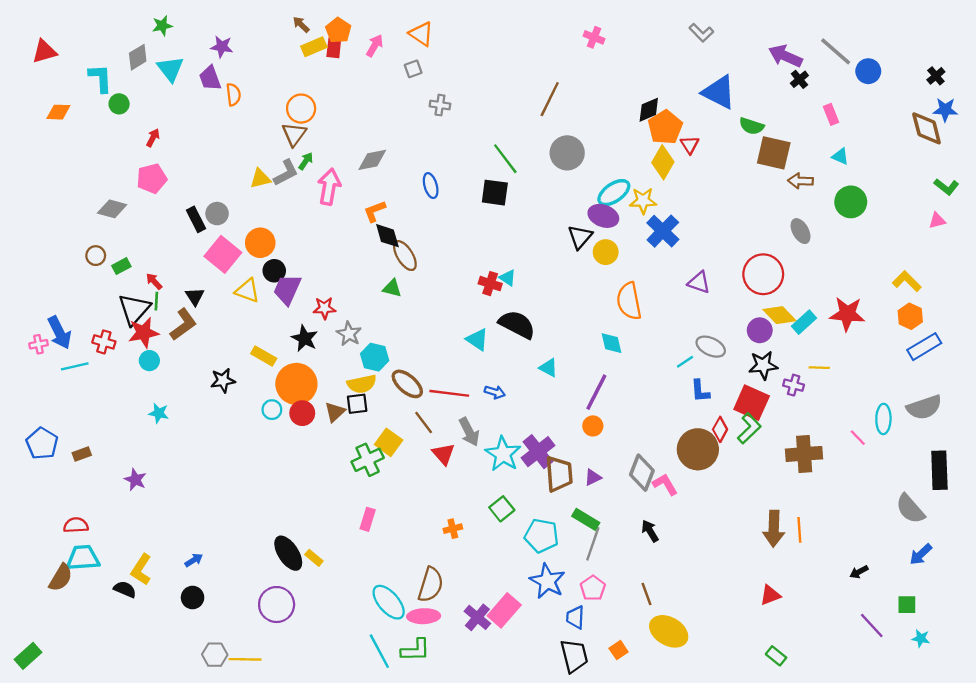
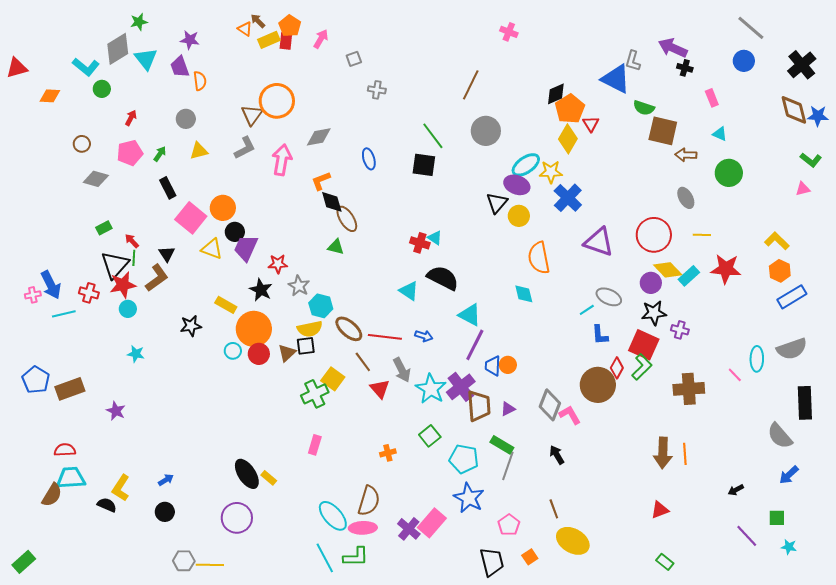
gray L-shape: (701, 33) -> (633, 61), moved, turned 60
orange triangle: (421, 34) -> (245, 29), moved, size x0.7
red triangle: (44, 51) -> (17, 68), moved
gray line: (836, 51) -> (751, 28), moved
gray diamond: (138, 57) -> (118, 49), size x1.4
black cross: (936, 76) -> (802, 65), size x1.8
cyan L-shape: (100, 78) -> (86, 67), turned 132
black cross: (799, 79) -> (685, 68), turned -35
orange circle: (301, 109) -> (277, 101), moved, size x1.4
blue star: (945, 110) -> (818, 116), moved
green arrow: (306, 161) -> (160, 154), moved
yellow triangle: (260, 179) -> (199, 151), moved
gray circle: (217, 214) -> (186, 119), moved
brown circle: (96, 256) -> (82, 144), moved
purple triangle: (699, 282) -> (599, 242), size x1.5
cyan triangle: (548, 368) -> (470, 315), size x1.4
yellow line: (819, 368) -> (702, 235), moved
purple line: (596, 392) -> (475, 345), moved
brown rectangle: (82, 454) -> (70, 389), size x1.8
pink pentagon: (593, 588) -> (509, 525), moved
blue trapezoid: (575, 617) -> (493, 366), moved

